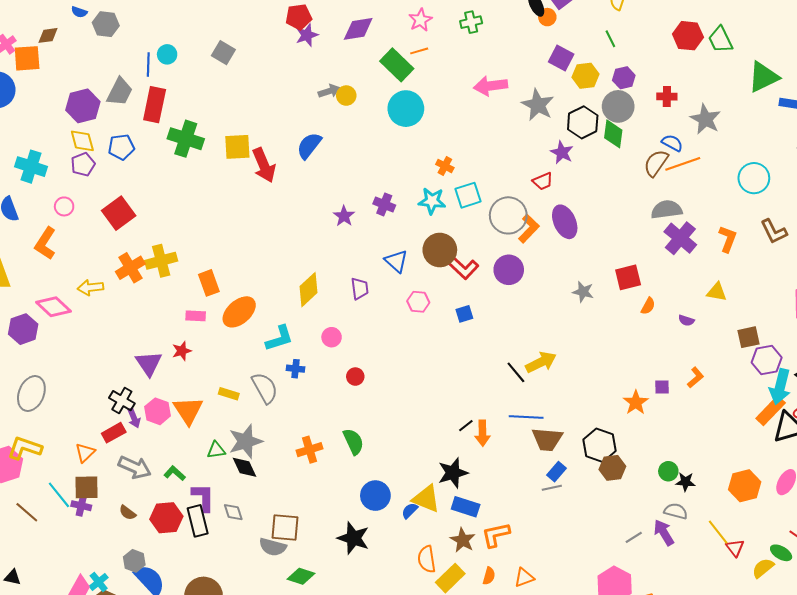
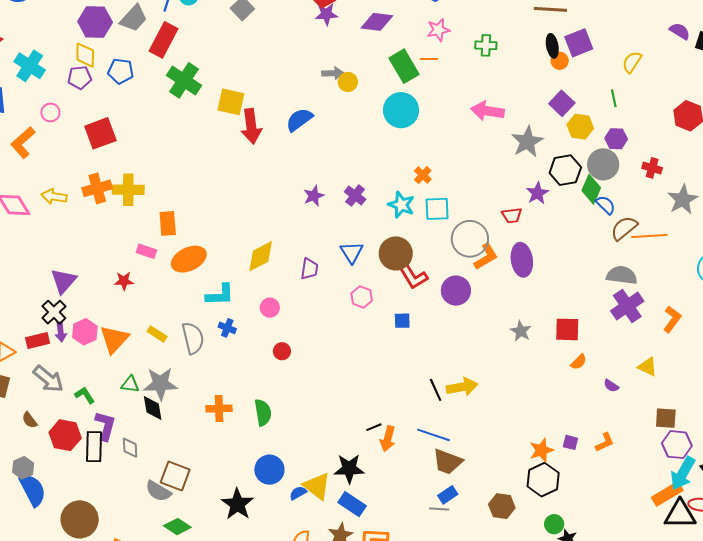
blue semicircle: (672, 143) -> (606, 205), moved
purple triangle: (149, 363) -> (63, 281), moved
black hexagon: (599, 445) -> (543, 480), moved

